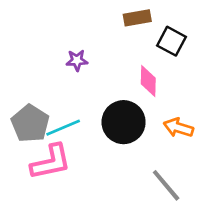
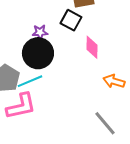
black square: (172, 41) -> (71, 20), moved
black circle: (124, 122) -> (38, 53), moved

